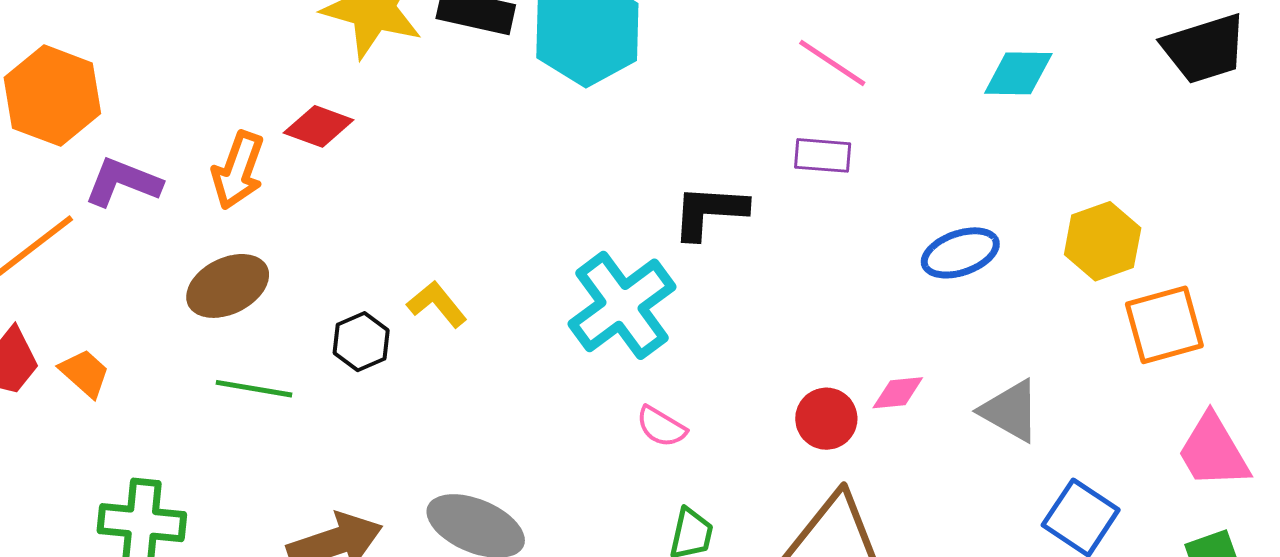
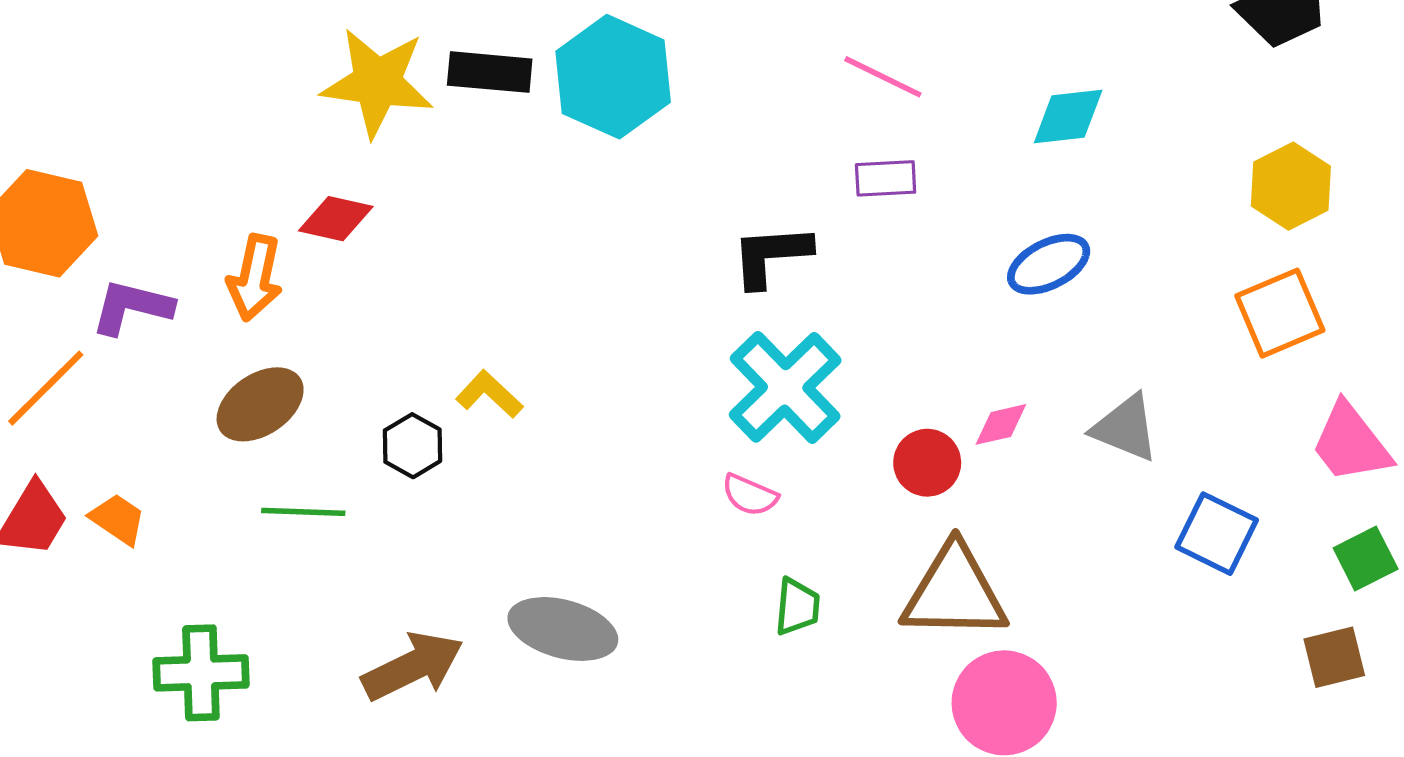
cyan diamond: (1018, 73) -> (1068, 116), moved
yellow hexagon: (1103, 241) -> (1291, 186), moved
cyan cross: (622, 305) -> (785, 387), moved

